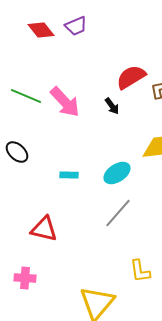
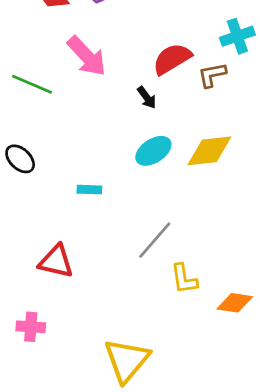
pink arrow: (65, 102) -> (87, 56), moved
cyan ellipse: (117, 173) -> (153, 151), moved
yellow L-shape: (140, 271) -> (184, 279), moved

